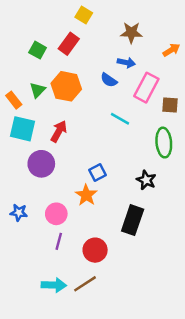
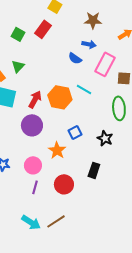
orange hexagon: (66, 86) -> (60, 97), moved
purple circle: (41, 164) -> (32, 125), moved
blue square: (98, 173) -> (75, 132), moved
black rectangle: (133, 220) -> (94, 170), size x0.7
red circle: (95, 250) -> (64, 184), moved
cyan arrow: (54, 285) -> (31, 222), turned 30

